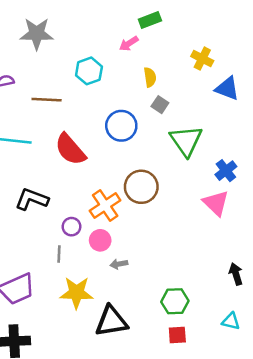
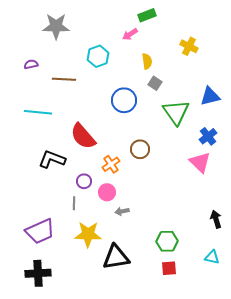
blue triangle: (227, 88) -> (210, 96), moved, turned -35
red semicircle: (70, 149) -> (83, 136), moved
brown circle: (141, 187) -> (140, 149), size x0.7
orange cross: (105, 205) -> (111, 164), size x0.7

